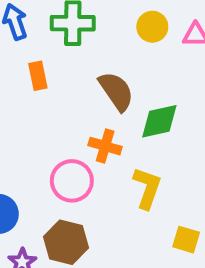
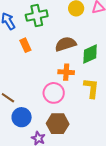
brown semicircle: (116, 91) -> (66, 44), turned -60

